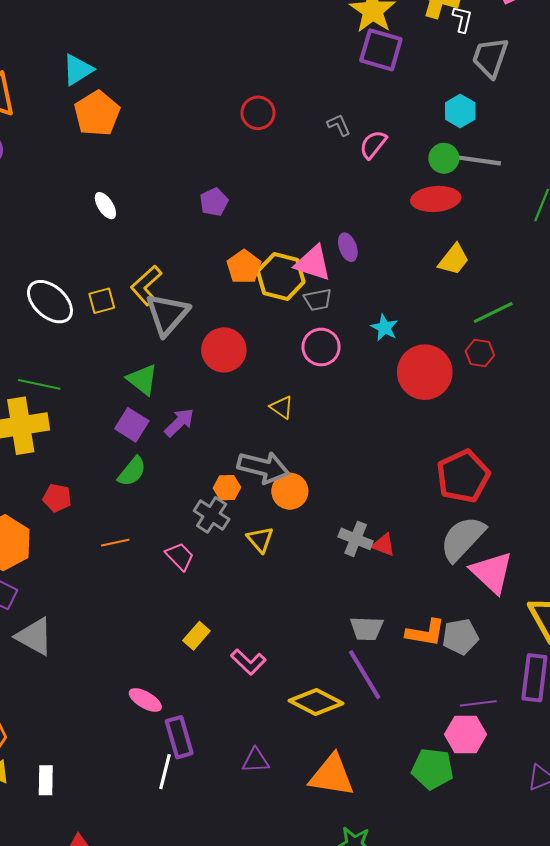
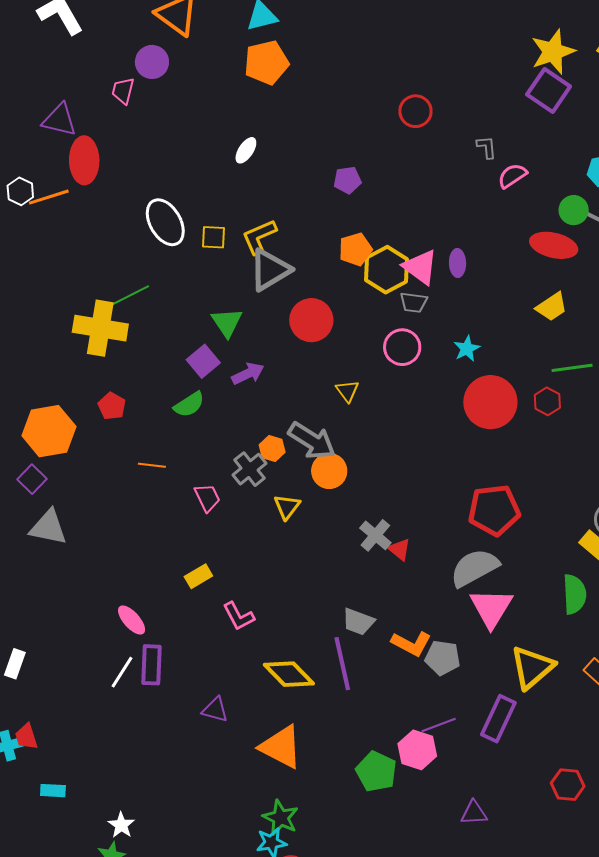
white ellipse: (105, 206) -> (246, 150), turned 48
green line: (39, 384) -> (130, 295), turned -57
gray triangle: (34, 637) -> (48, 527), turned -36
purple line: (478, 703) -> (439, 725), turned -32
white line: (165, 772) -> (122, 672), moved

